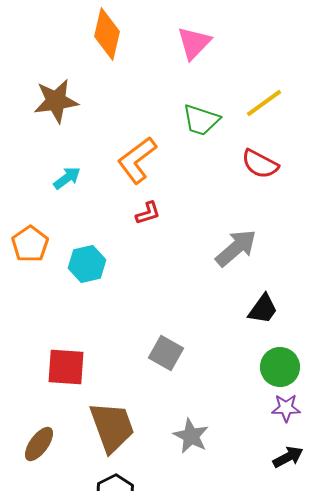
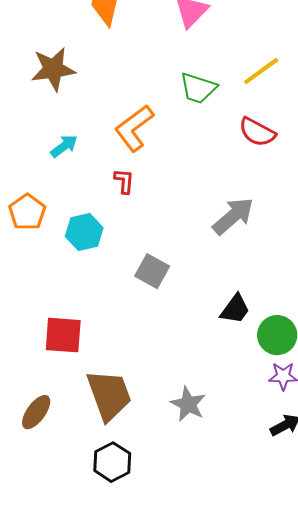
red L-shape: (148, 213) -> (124, 181), moved, turned -68
black trapezoid: (263, 309) -> (235, 309), moved
gray square: (166, 353) -> (152, 271), moved

